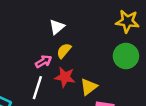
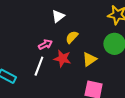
yellow semicircle: (64, 51) -> (72, 37), moved
yellow triangle: (89, 87) -> (89, 59), moved

